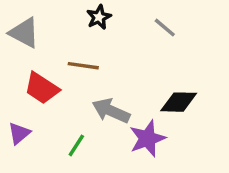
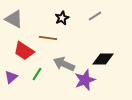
black star: (99, 17) -> (62, 18), moved
gray line: (165, 28) -> (95, 16), turned -72
green line: (76, 145) -> (37, 74), moved

